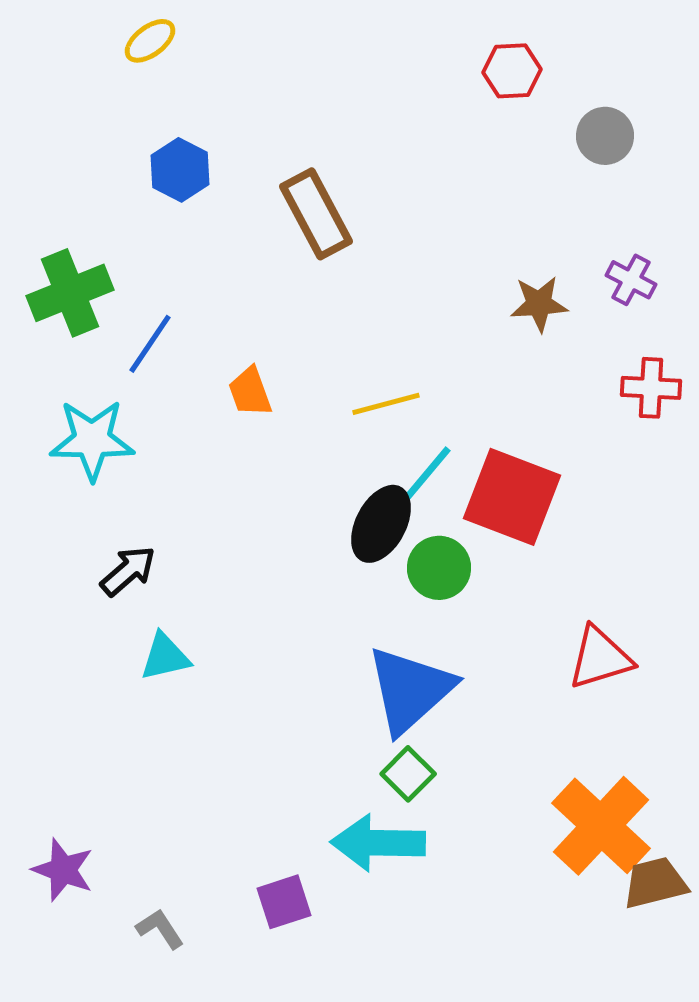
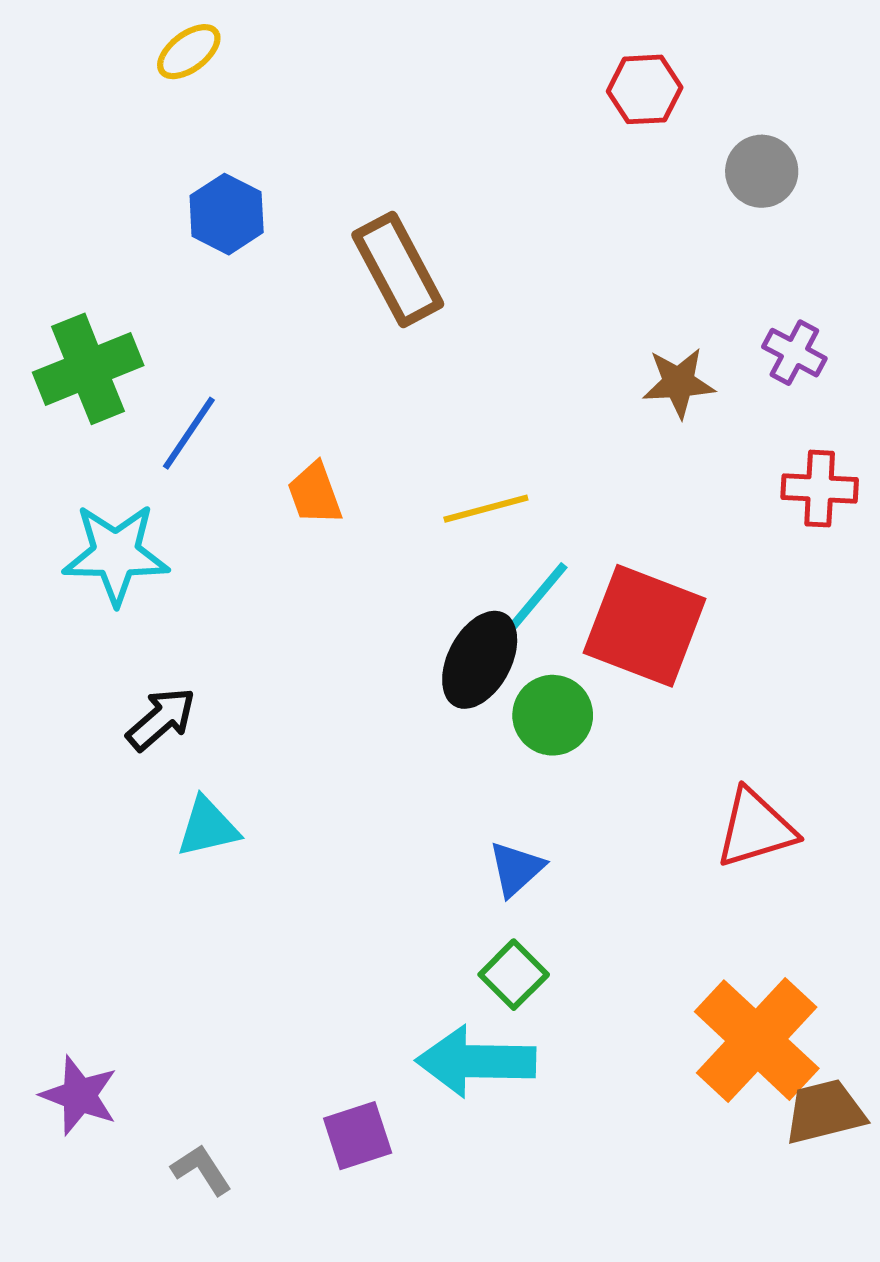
blue triangle: (410, 690) -> (516, 869), size x0.5

